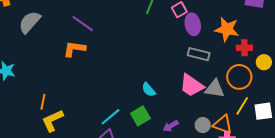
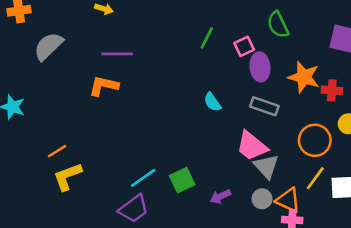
purple line: (83, 24) -> (117, 54), turned -40
red cross: (244, 48) -> (332, 90), moved
gray triangle: (215, 89) -> (266, 166), moved, turned 35
cyan semicircle: (149, 90) -> (212, 102), moved
orange line: (43, 102) -> (57, 151), turned 42

